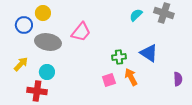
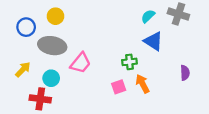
yellow circle: (43, 13) -> (55, 16), moved
pink trapezoid: (81, 32) -> (81, 63), moved
blue triangle: (149, 53) -> (153, 41), moved
purple semicircle: (178, 79) -> (185, 73), moved

